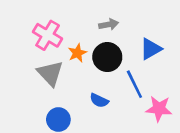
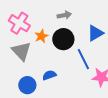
blue semicircle: (99, 100) -> (49, 75), moved, turned 136

